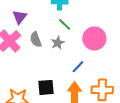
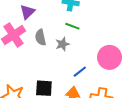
green line: (65, 24) -> (72, 26), turned -32
pink circle: (94, 38) -> (109, 57), moved

